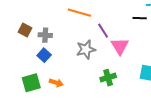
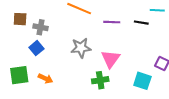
brown square: (25, 30) -> (20, 19), turned -32
purple line: (103, 31) -> (112, 22), moved, turned -63
pink triangle: (120, 46) -> (111, 59), moved

